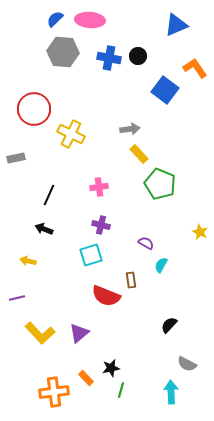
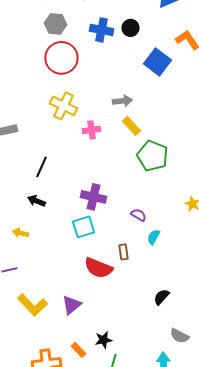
gray hexagon: (63, 52) -> (55, 24), size x0.7
red circle: (34, 109) -> (61, 58), moved
pink cross: (99, 187) -> (91, 130), moved
purple cross: (101, 225) -> (93, 197), size x1.4

